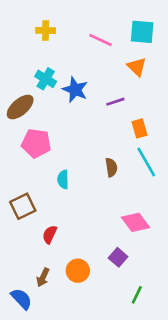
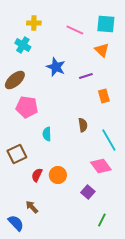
cyan cross: (46, 79) -> (23, 45), moved
cyan line: (146, 162) -> (109, 140), moved
orange circle: (78, 271) -> (58, 175), moved
brown arrow: (43, 277) -> (32, 207), turned 112

